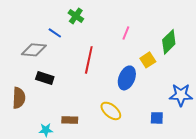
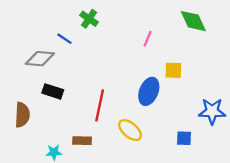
green diamond: (169, 42) -> (193, 21), moved, turned -70
red line: (89, 60) -> (100, 105), moved
yellow square: (148, 60) -> (173, 70), turned 35

